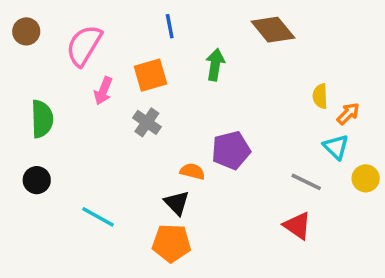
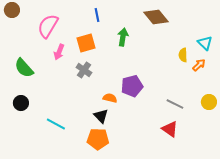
brown circle: (26, 31) -> (12, 10), moved
green semicircle: (42, 119) -> (24, 68), turned 140
cyan triangle: (336, 147) -> (205, 43), moved

